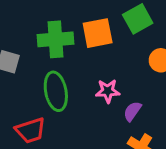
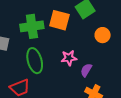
orange square: (98, 33) -> (59, 20), turned 30

